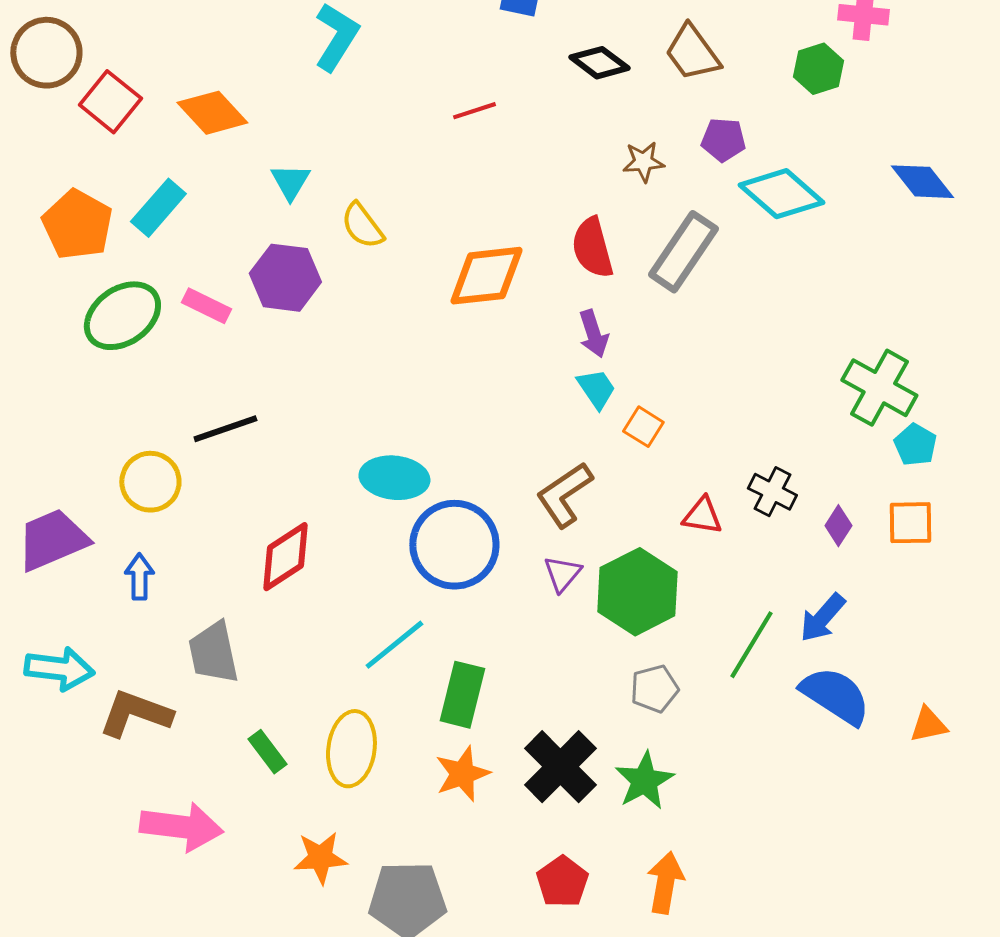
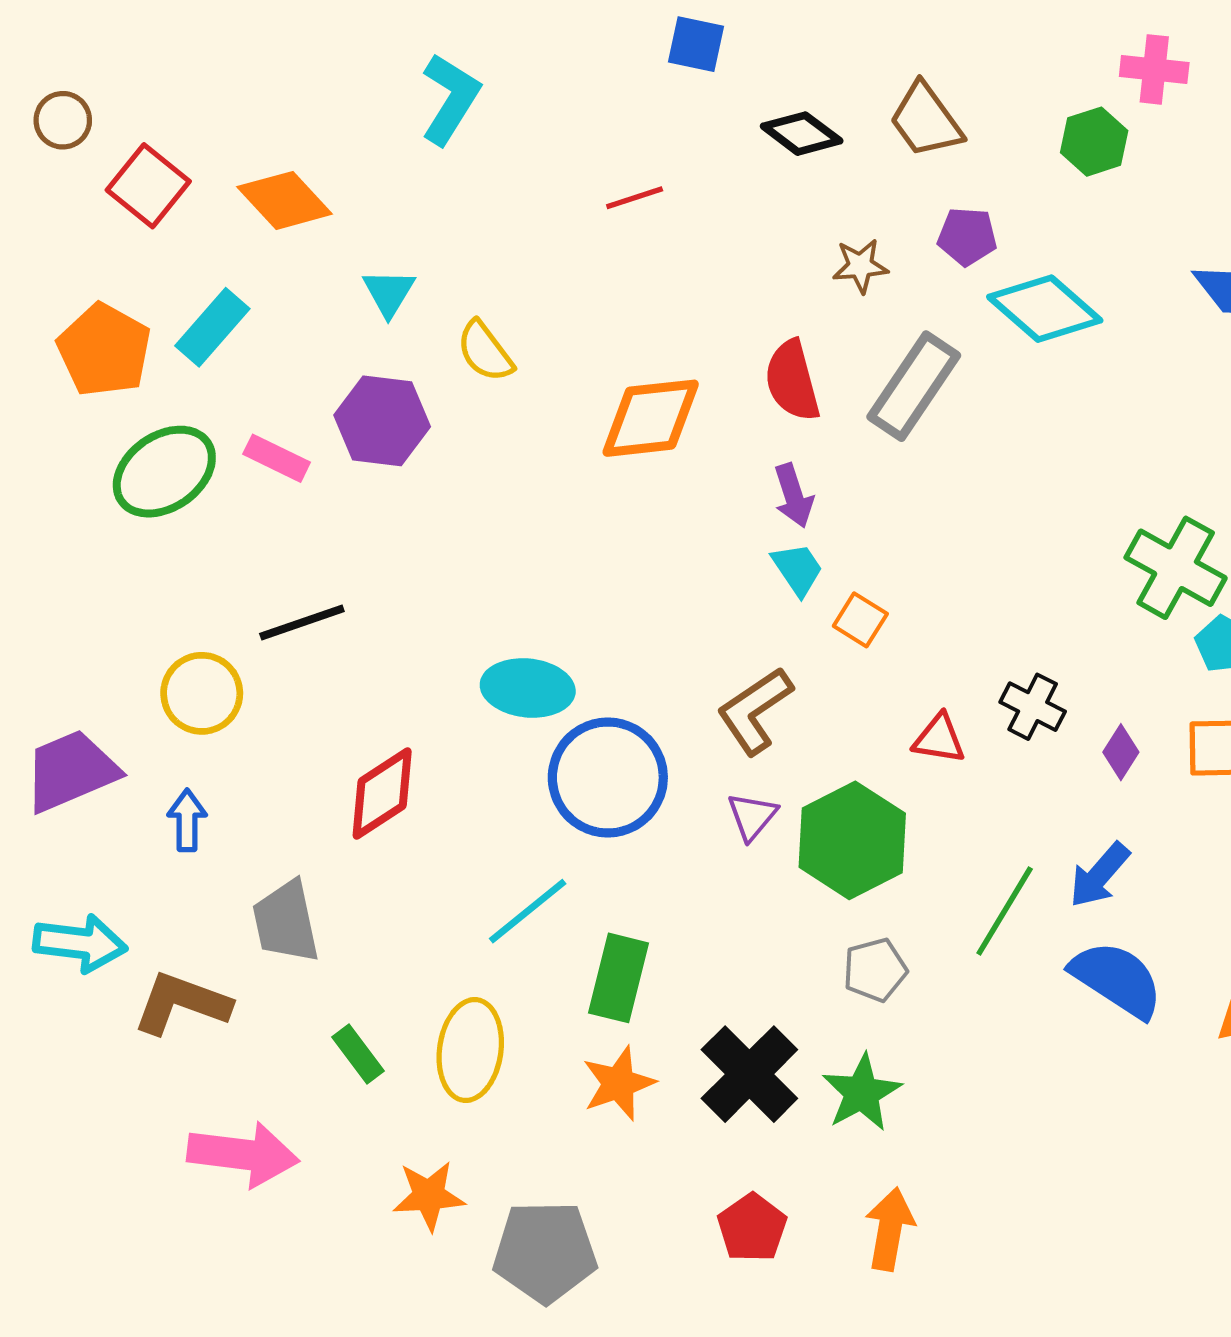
brown circle: (46, 53) -> (63, 120), size x0.6

